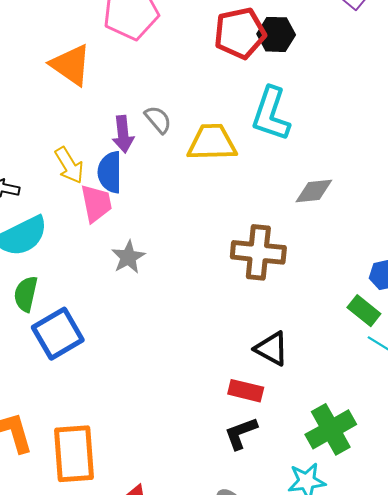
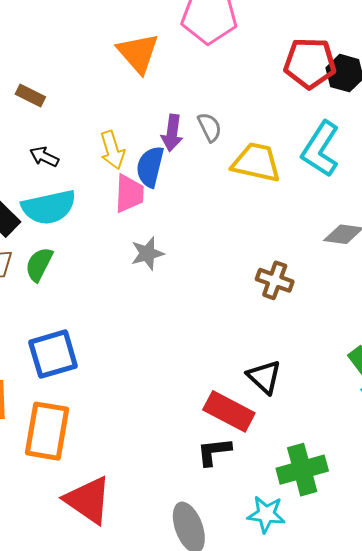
brown cross: (258, 252) -> (275, 280), size x0.7
blue square: (58, 334) -> (53, 354), moved
red rectangle: (246, 391) -> (229, 411), size x1.4

